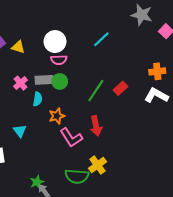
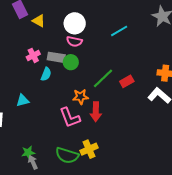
orange star: (57, 116) -> (81, 97), moved
cyan triangle: (20, 131) -> (23, 100), turned 40

